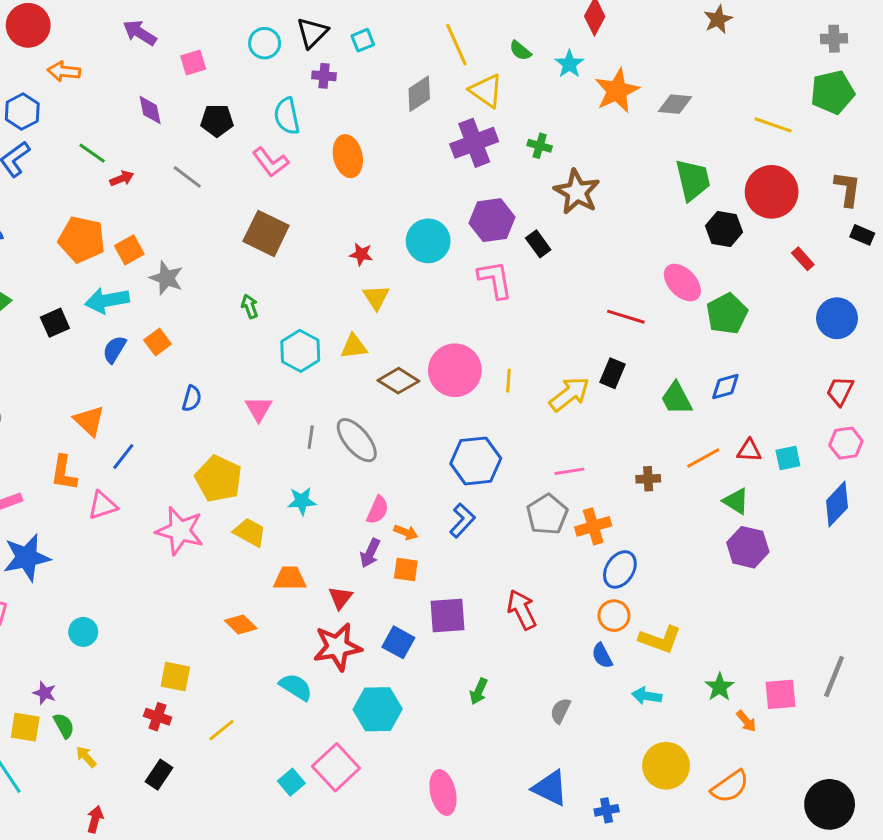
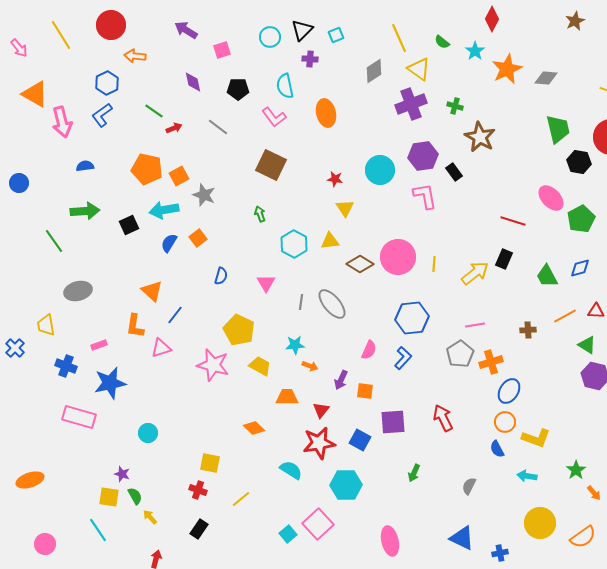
pink semicircle: (378, 510) -> (369, 350), moved
orange arrow: (406, 532) -> (310, 366), moved

